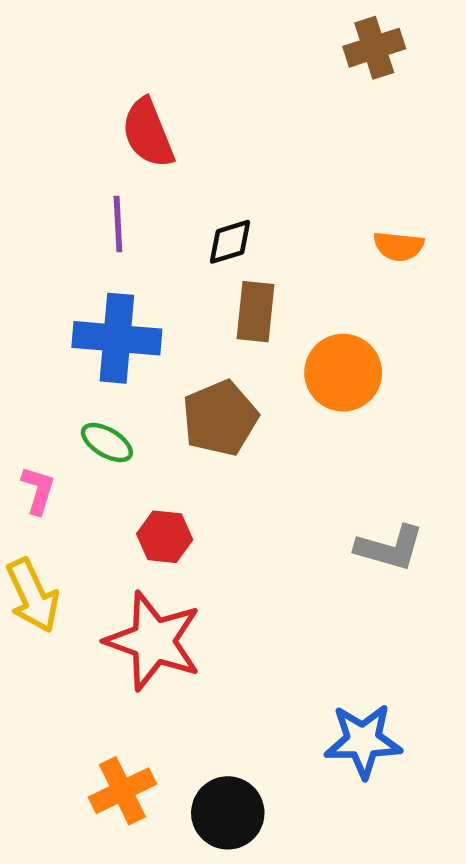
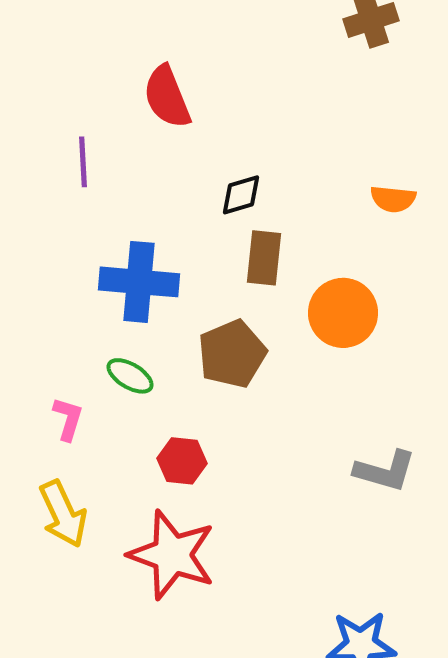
purple line: (118, 224) -> (83, 162), moved

